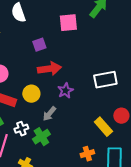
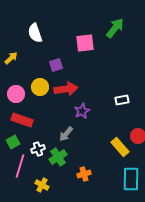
white rectangle: (105, 80) -> (122, 100), size x0.6
yellow circle: (31, 94) -> (40, 87), moved
orange cross: (87, 154) -> (84, 174), moved

